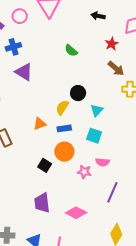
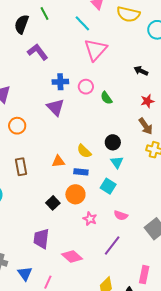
pink circle: (20, 16) -> (86, 87), moved
blue cross: (13, 47) -> (60, 82), moved
black circle: (78, 93) -> (113, 142), moved
yellow semicircle: (62, 108) -> (84, 151), turned -91
cyan triangle: (97, 110) -> (117, 162), turned -32
pink semicircle: (103, 162) -> (121, 215), moved

